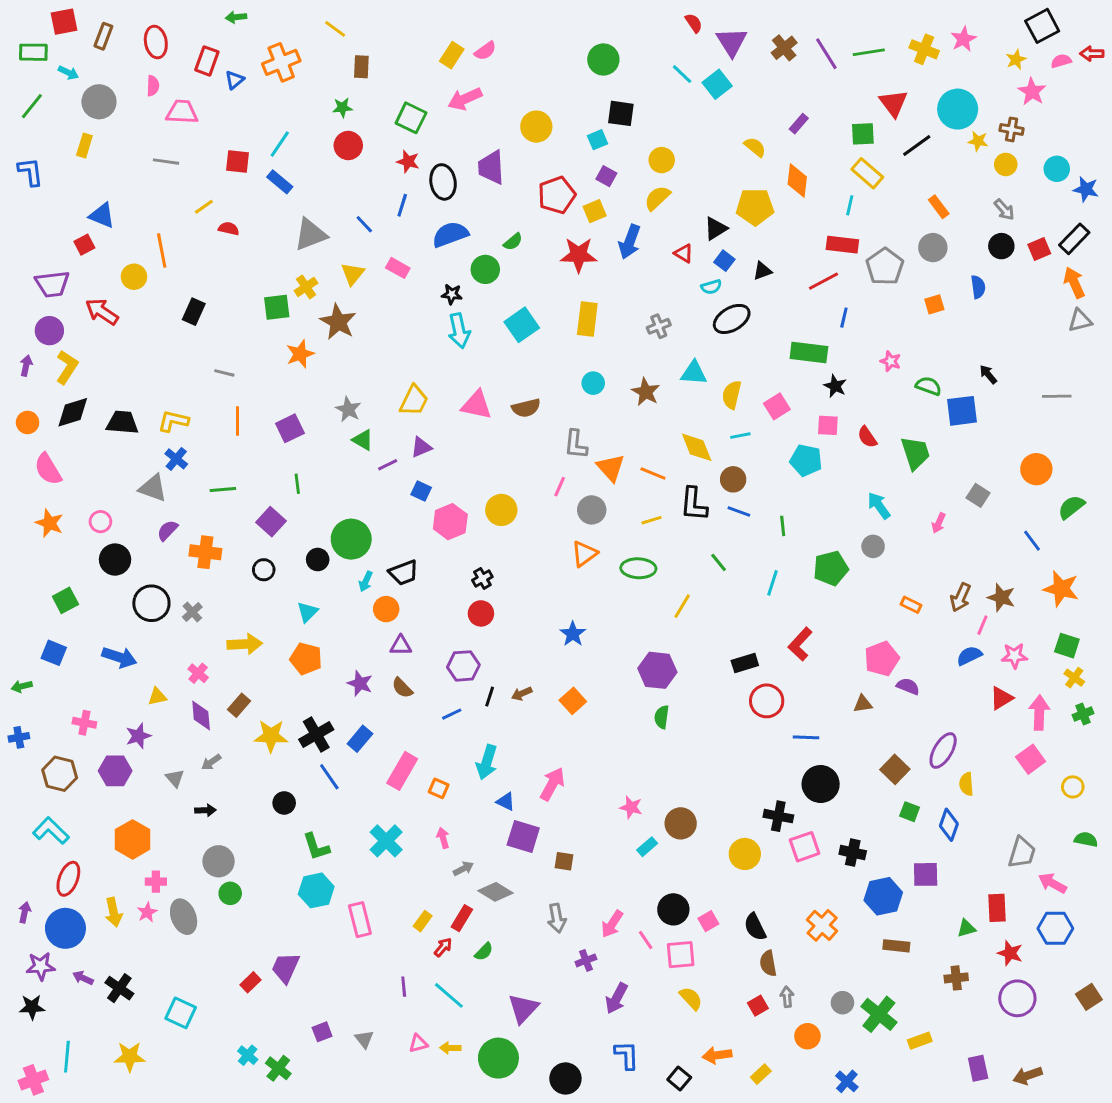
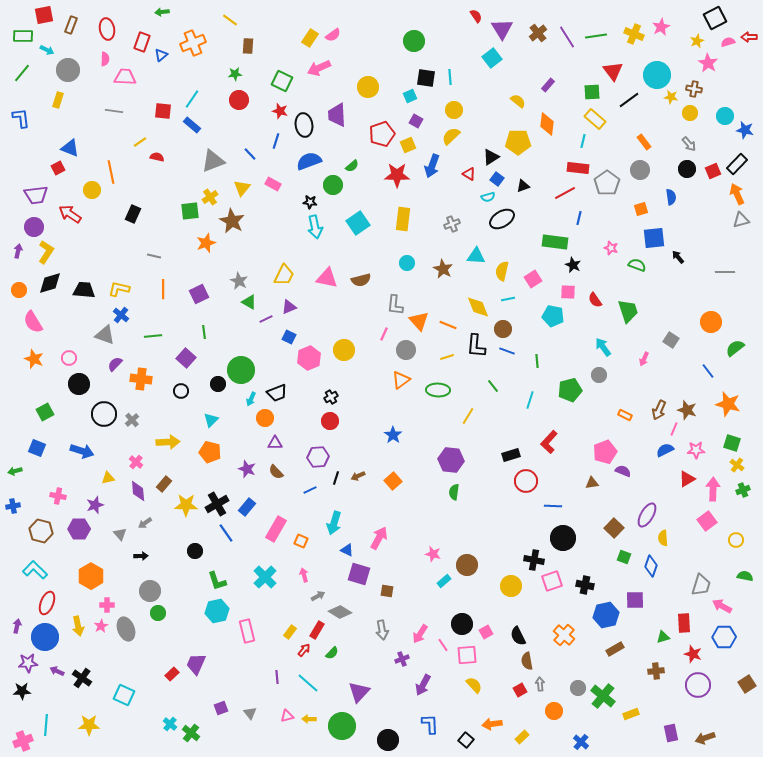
cyan line: (682, 74) -> (450, 77), moved, turned 42
blue square: (962, 411) -> (654, 238), moved
brown rectangle: (896, 946) -> (615, 649), turned -36

